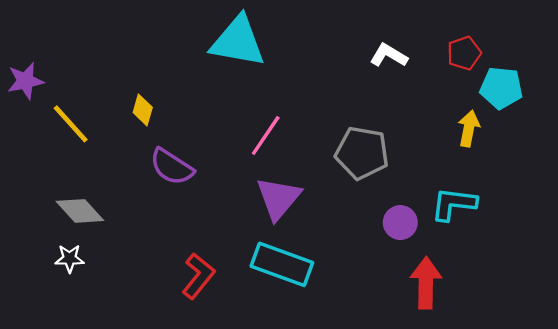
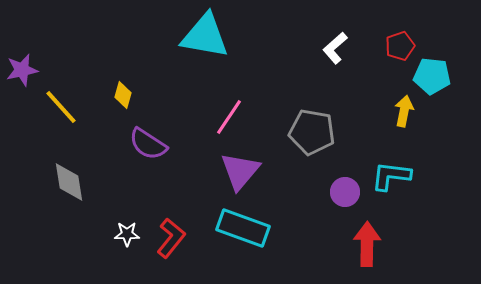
white L-shape: (389, 55) -> (335, 48), turned -72
gray diamond: (80, 211) -> (69, 182), turned 33
white star: (70, 259) -> (127, 234), moved

